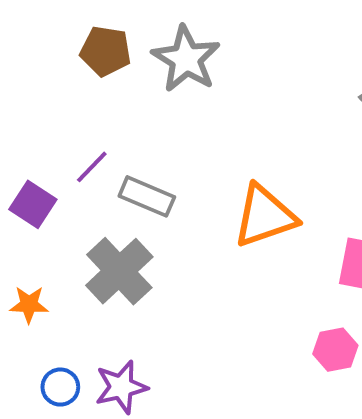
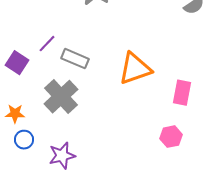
blue circle: (60, 387) -> (24, 140), moved

